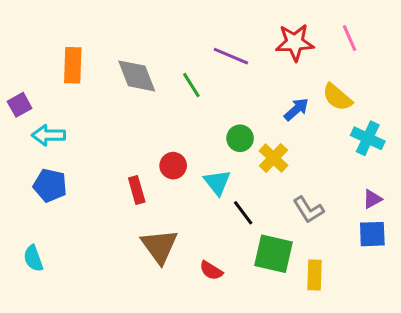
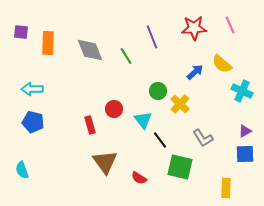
purple line: (231, 56) -> (152, 37), turned 45
purple square: (20, 105) -> (21, 32), moved, turned 35
yellow rectangle: (315, 275) -> (226, 188), moved

